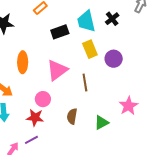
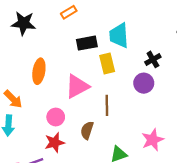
black cross: (112, 19) -> (153, 59), moved
yellow rectangle: (90, 49) -> (107, 63), moved
brown semicircle: (72, 116) -> (87, 130), moved
red star: (35, 118) -> (55, 142), moved, turned -30

